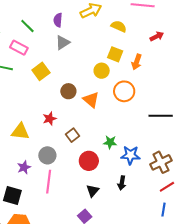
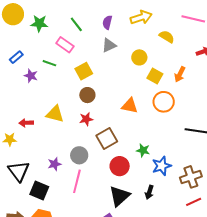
yellow square: (115, 54) -> (155, 76), moved
yellow circle: (102, 71) -> (139, 57), moved
brown circle: (68, 91) -> (87, 95), moved
orange triangle: (91, 100) -> (130, 106), turned -36
yellow triangle: (20, 131) -> (55, 114), moved
brown square: (72, 135) -> (107, 138), size x1.5
blue star: (130, 155) -> (162, 166), turned -30
black triangle: (93, 191) -> (119, 196), size x1.6

